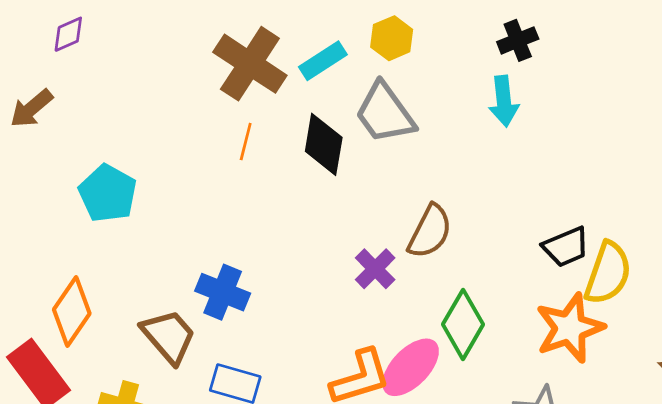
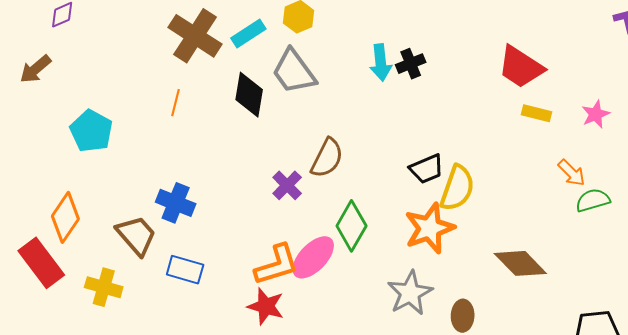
black cross: (518, 40) -> (411, 64), moved
orange line: (246, 142) -> (175, 103), moved

